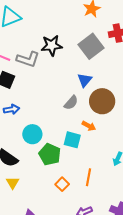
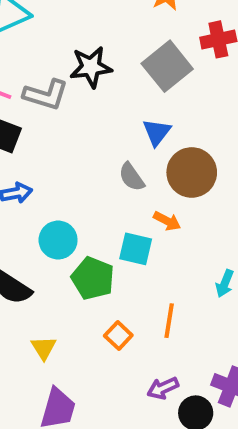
gray semicircle: (71, 103) -> (132, 177), turned 105
yellow triangle: (13, 183) -> (44, 348), moved

